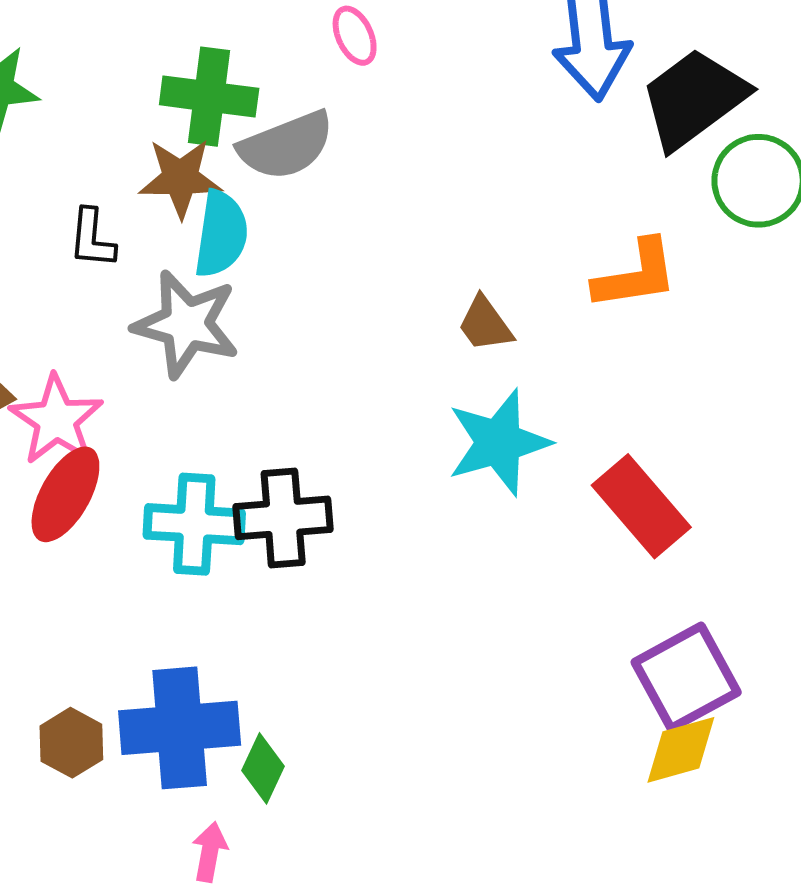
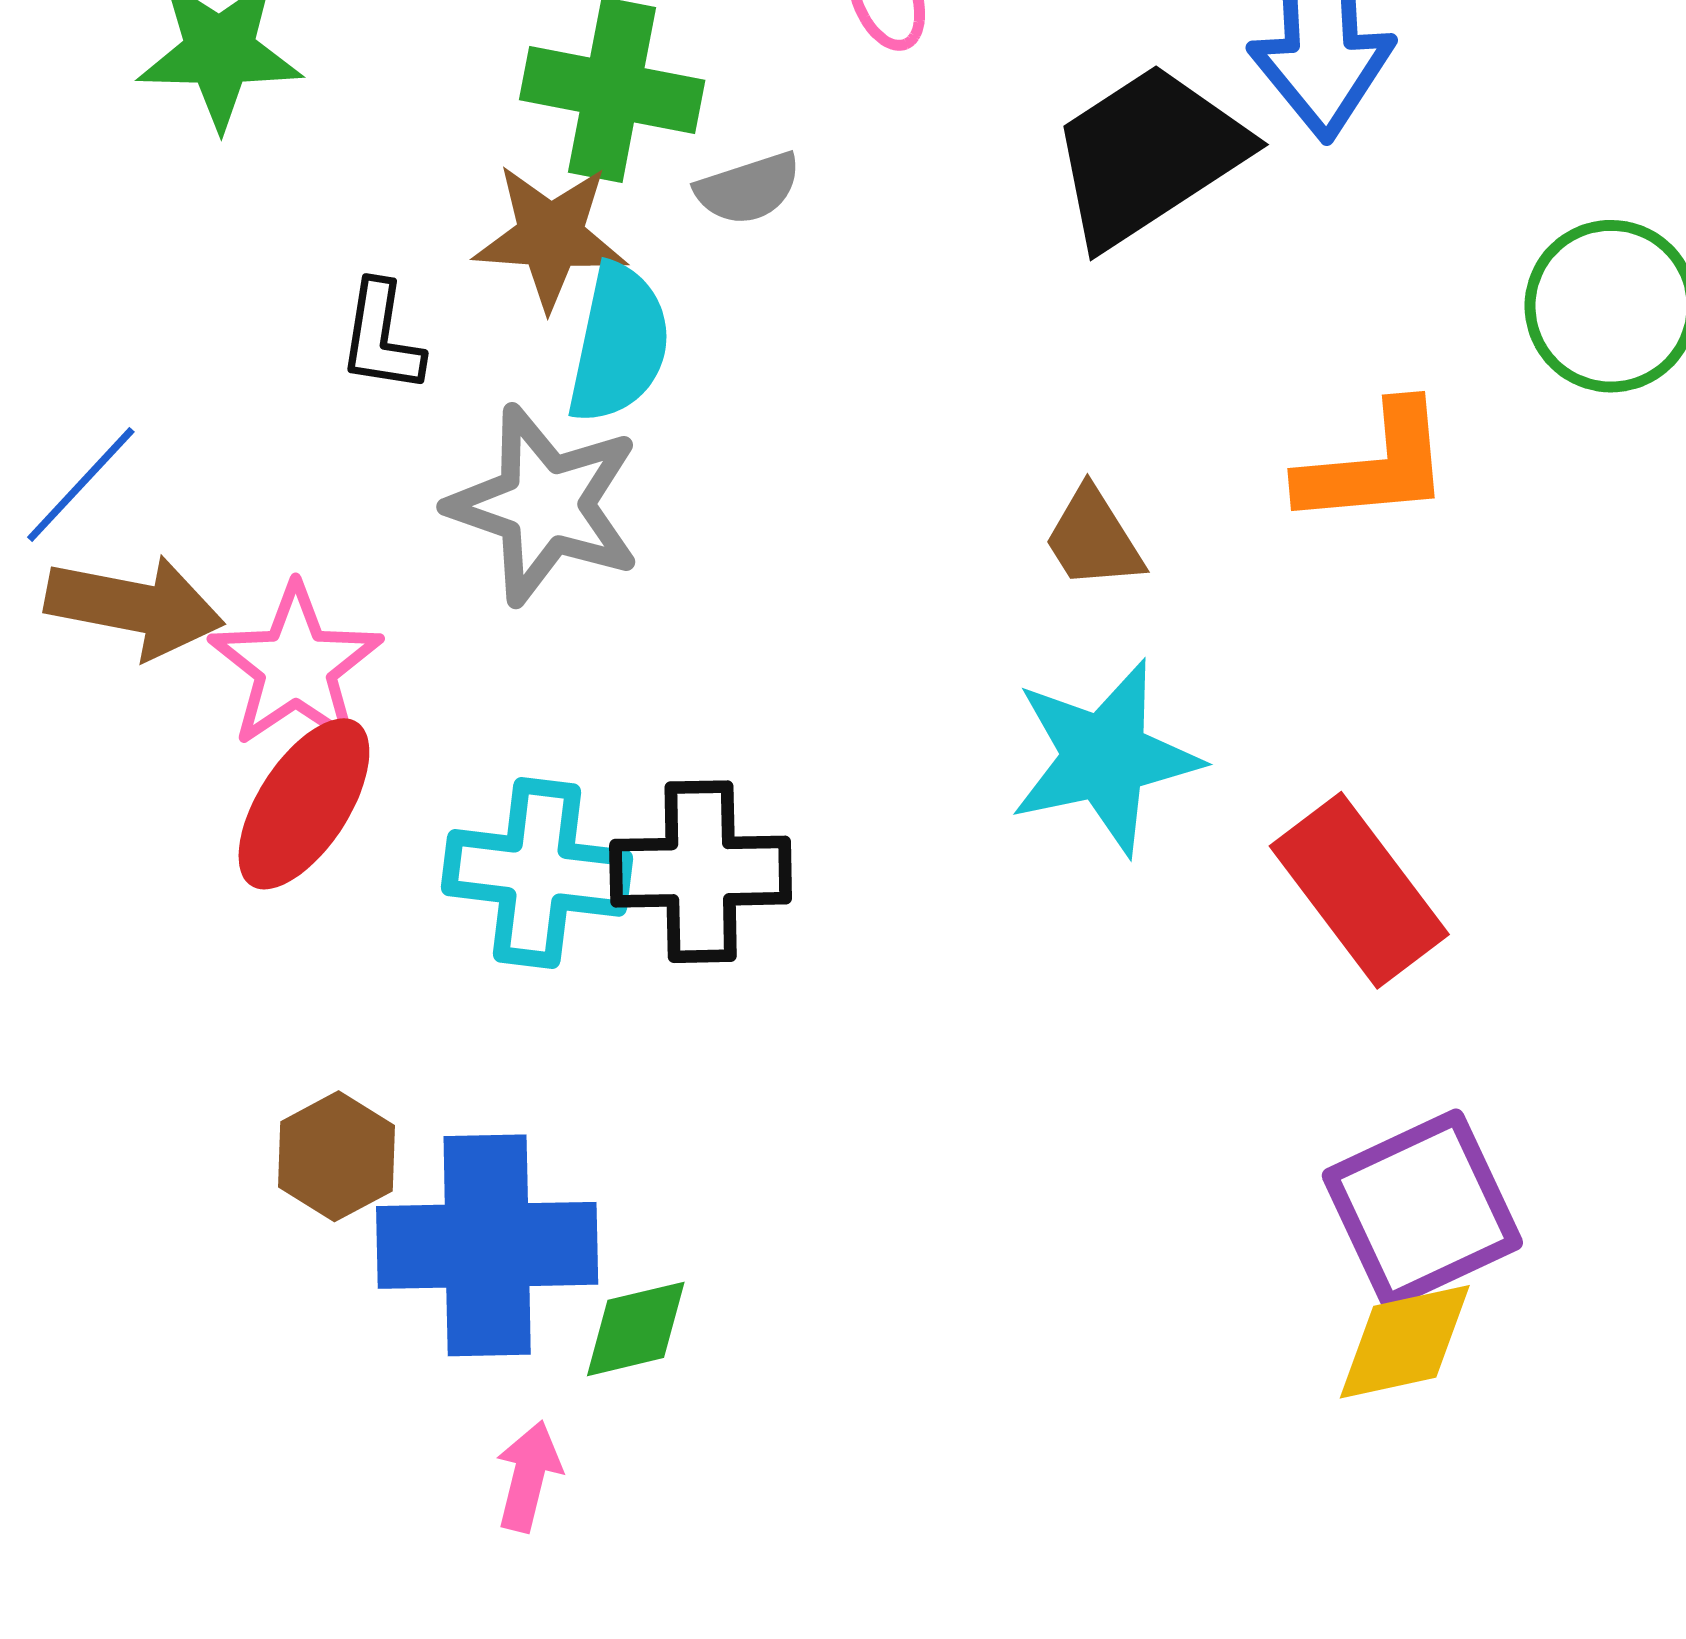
black trapezoid: (694, 99) -> (1148, 155), moved
gray semicircle: (286, 146) -> (748, 188), size x0.6
brown hexagon: (71, 743) -> (336, 1156), moved
green diamond: (263, 768) -> (636, 1329), turned 48

